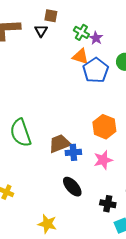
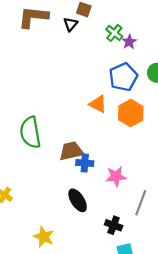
orange triangle: (80, 56) -> (98, 104), moved
orange hexagon: (104, 127) -> (131, 113), moved

